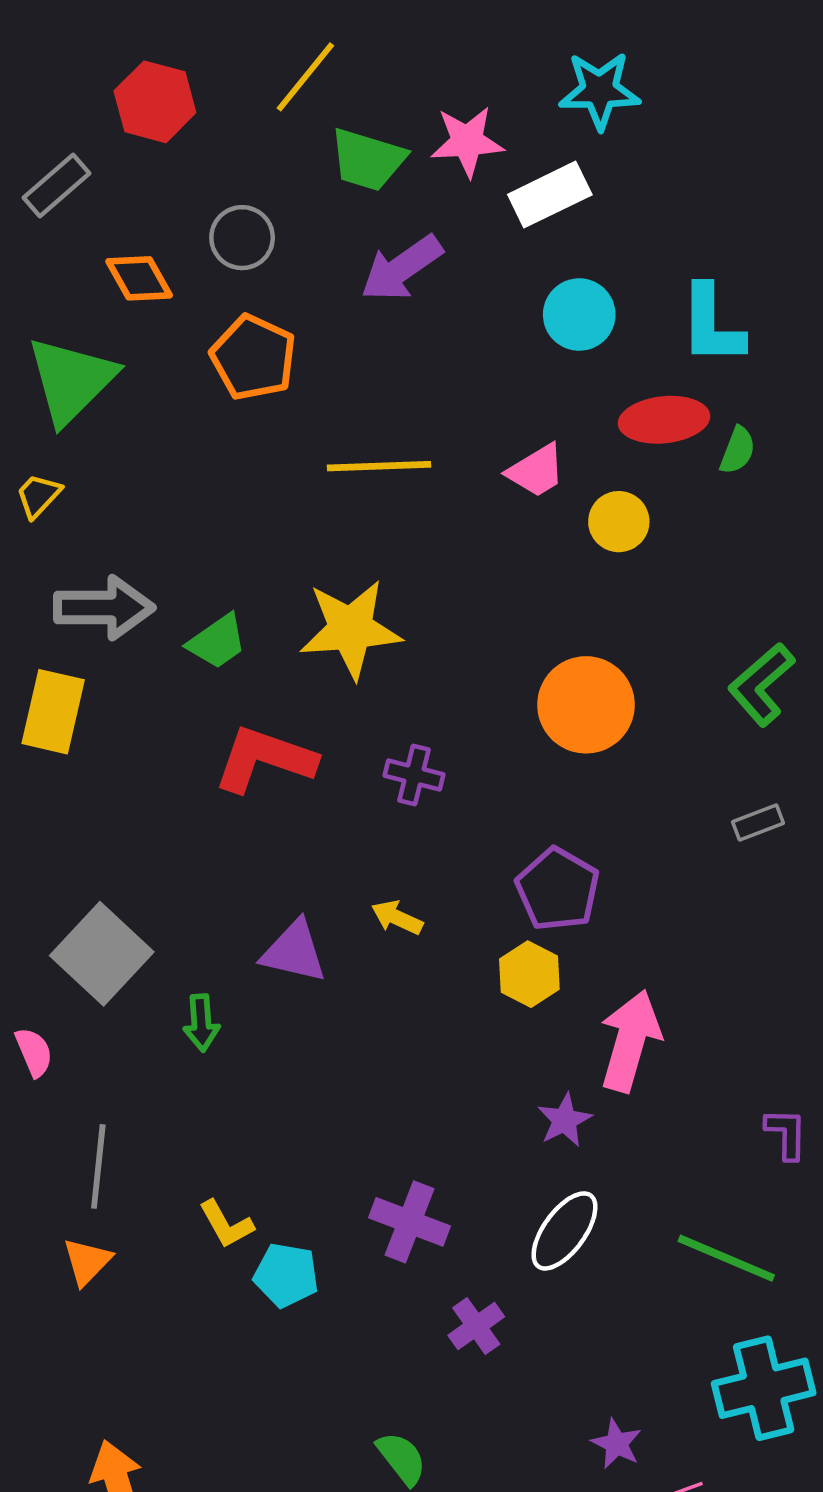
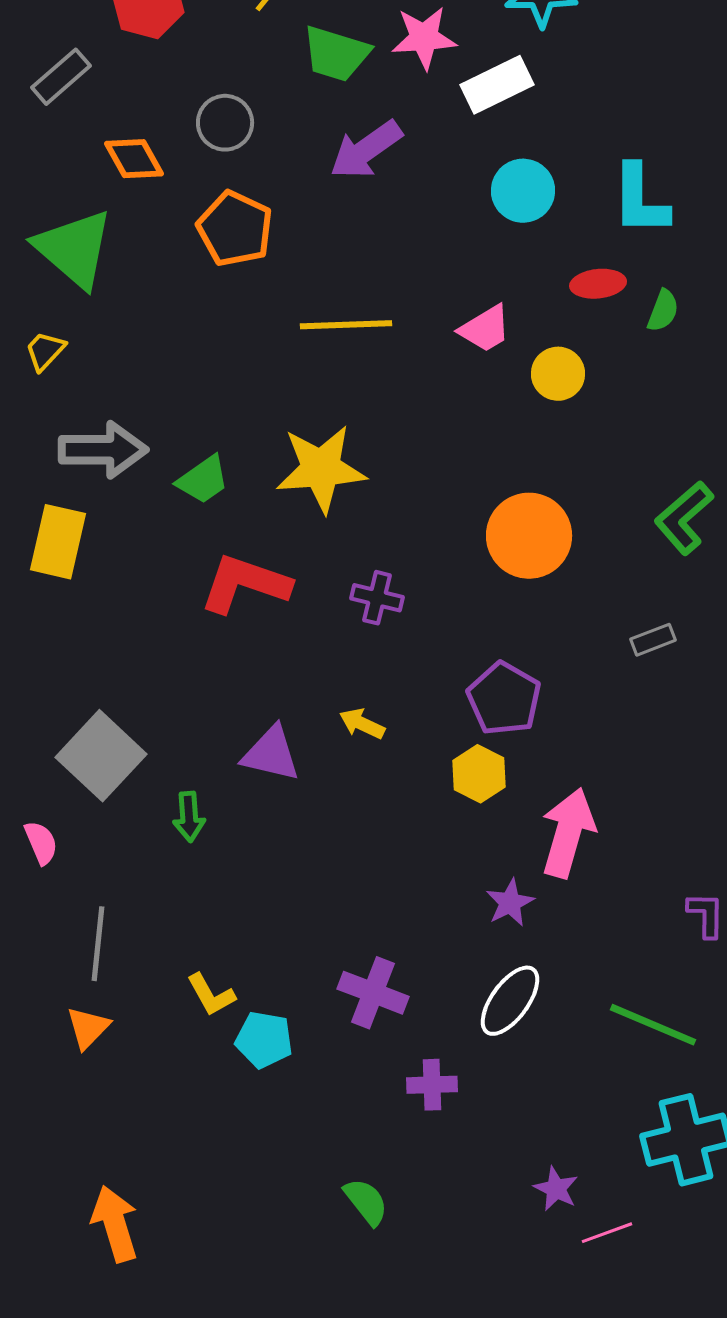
green triangle: (71, 380) -> (74, 249), turned -34
red ellipse: (664, 420) -> (598, 284), size x0.7
gray rectangle: (758, 823) -> (653, 640), moved
purple cross: (476, 1326) -> (432, 1085), turned 33

